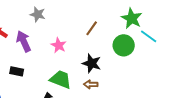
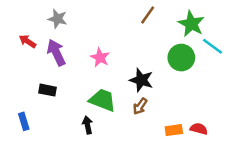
gray star: (38, 14) -> (58, 19), moved
brown line: (92, 28) -> (148, 15), moved
brown arrow: (91, 84) -> (140, 106), turned -56

